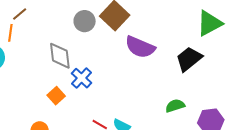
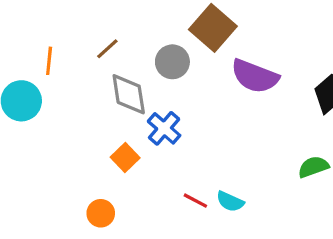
brown line: (20, 14) -> (107, 49), moved
gray circle: (85, 21) -> (172, 62), moved

